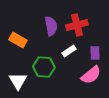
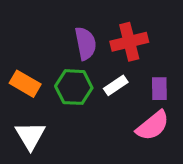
orange rectangle: (18, 40) -> (25, 84), moved
green hexagon: (44, 67) -> (74, 87), moved

